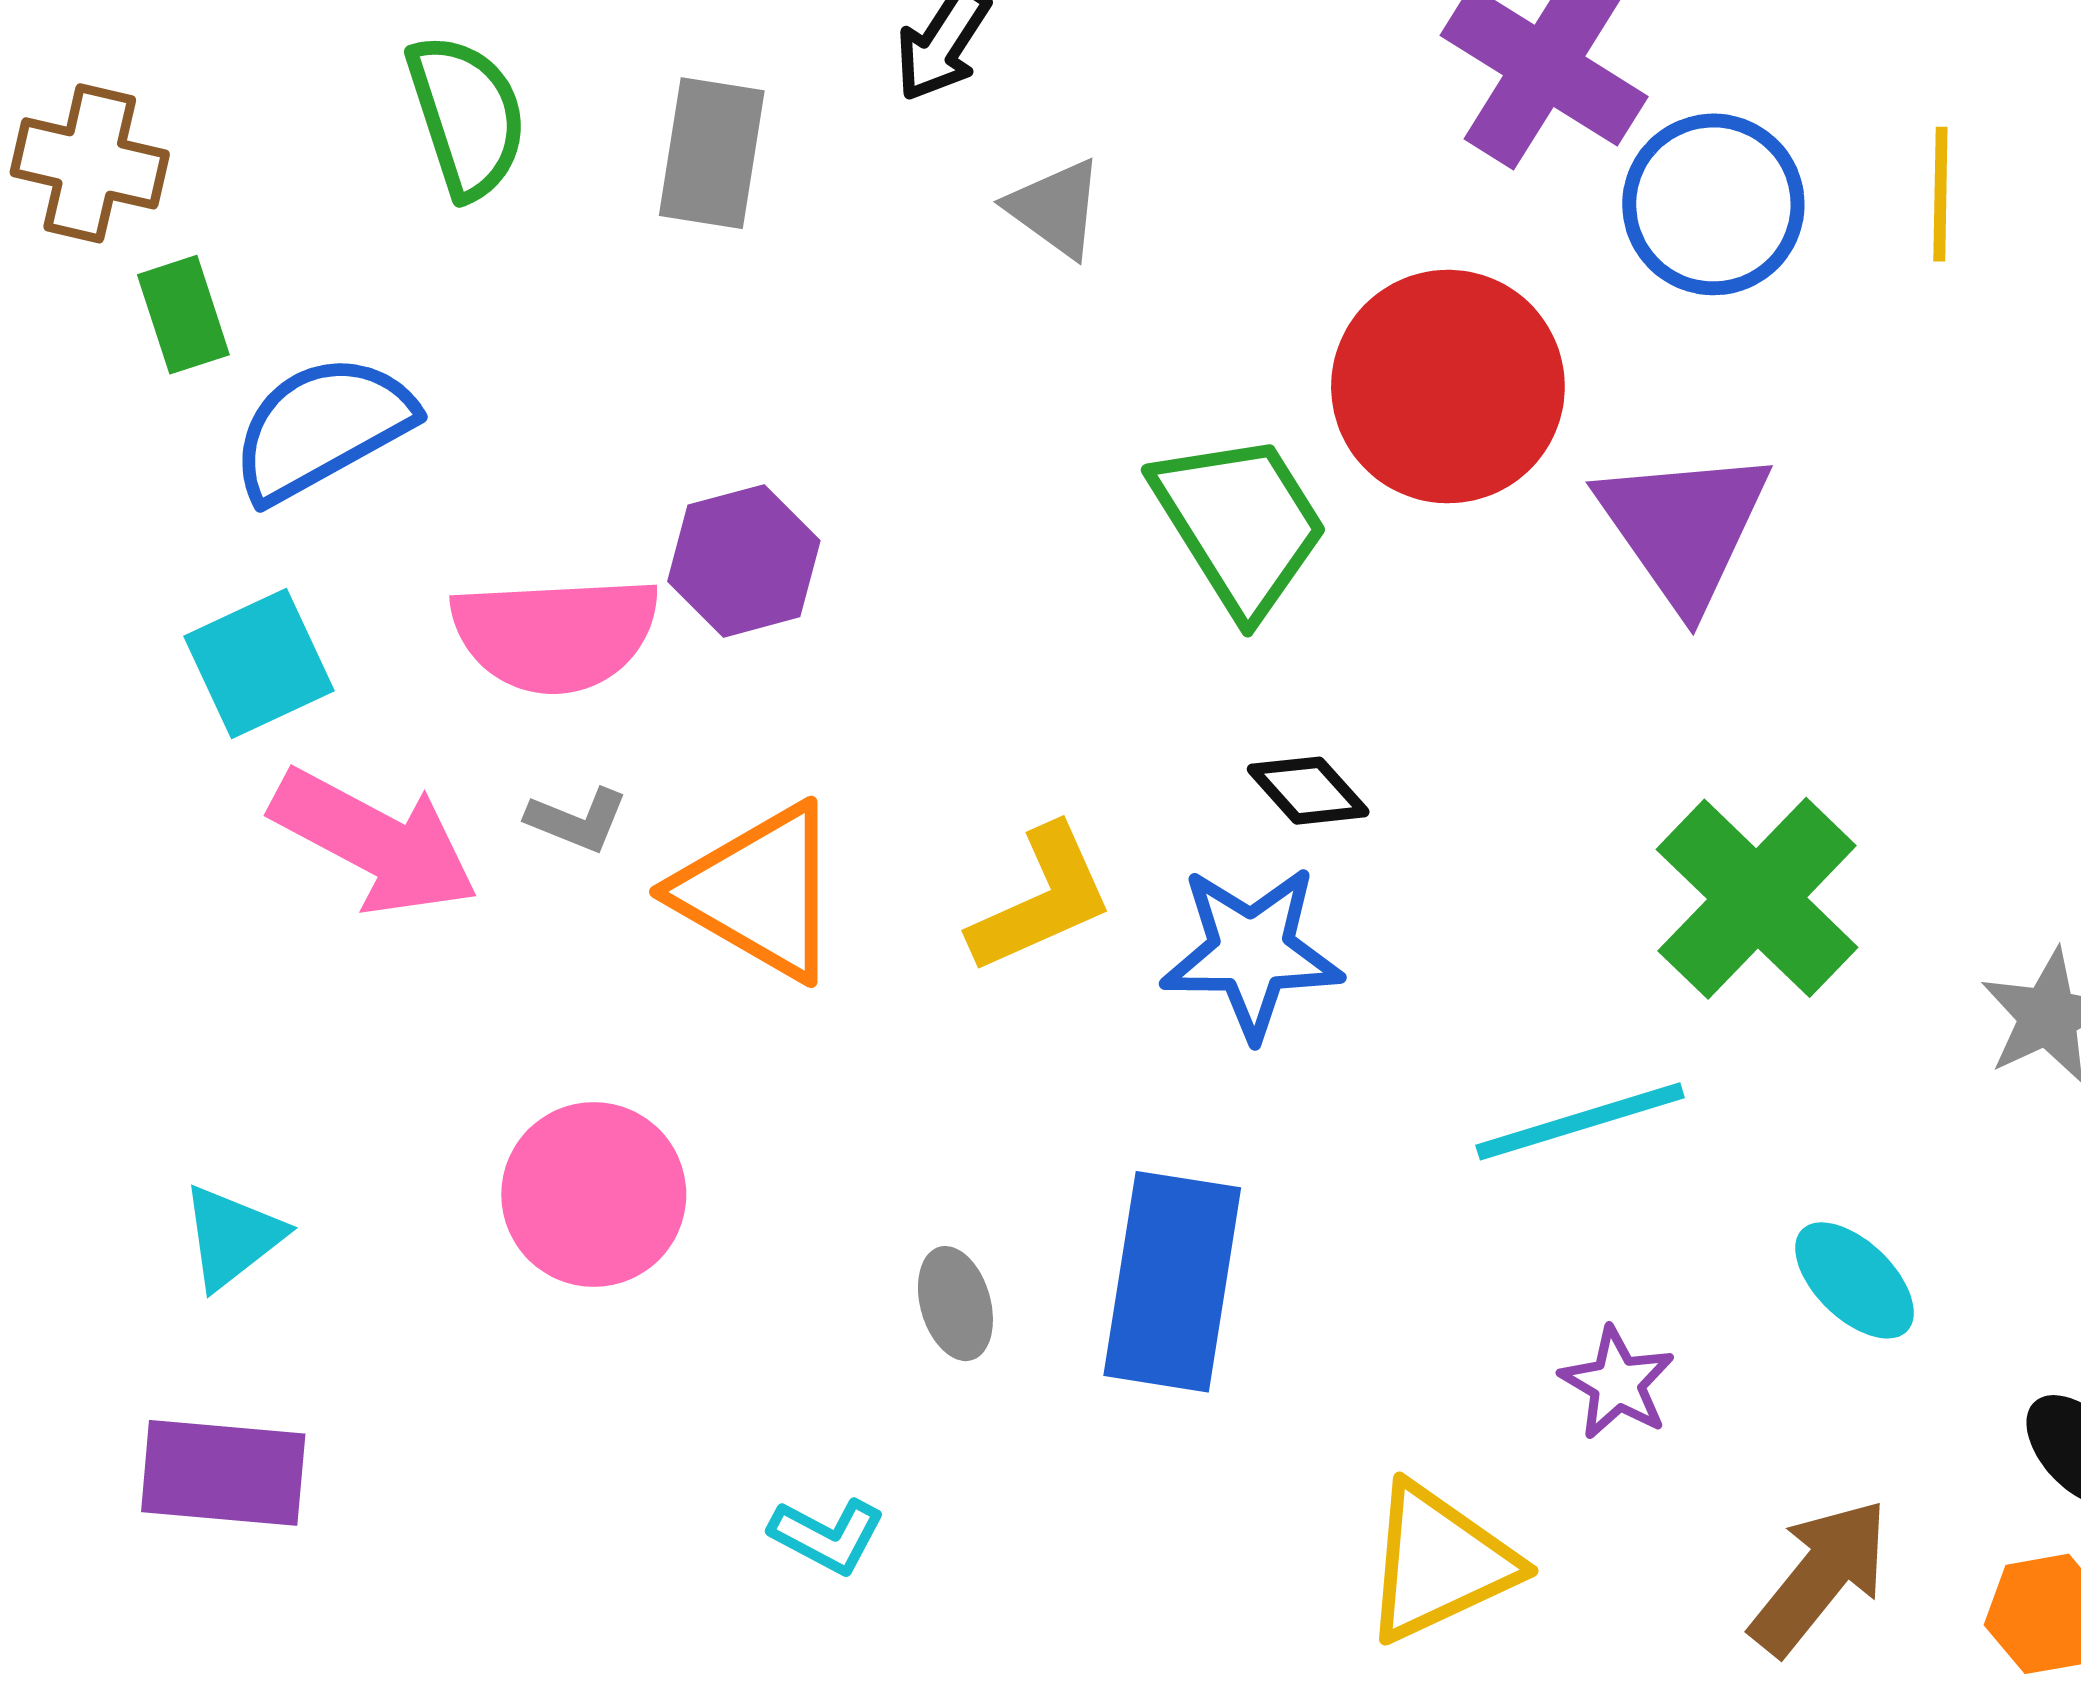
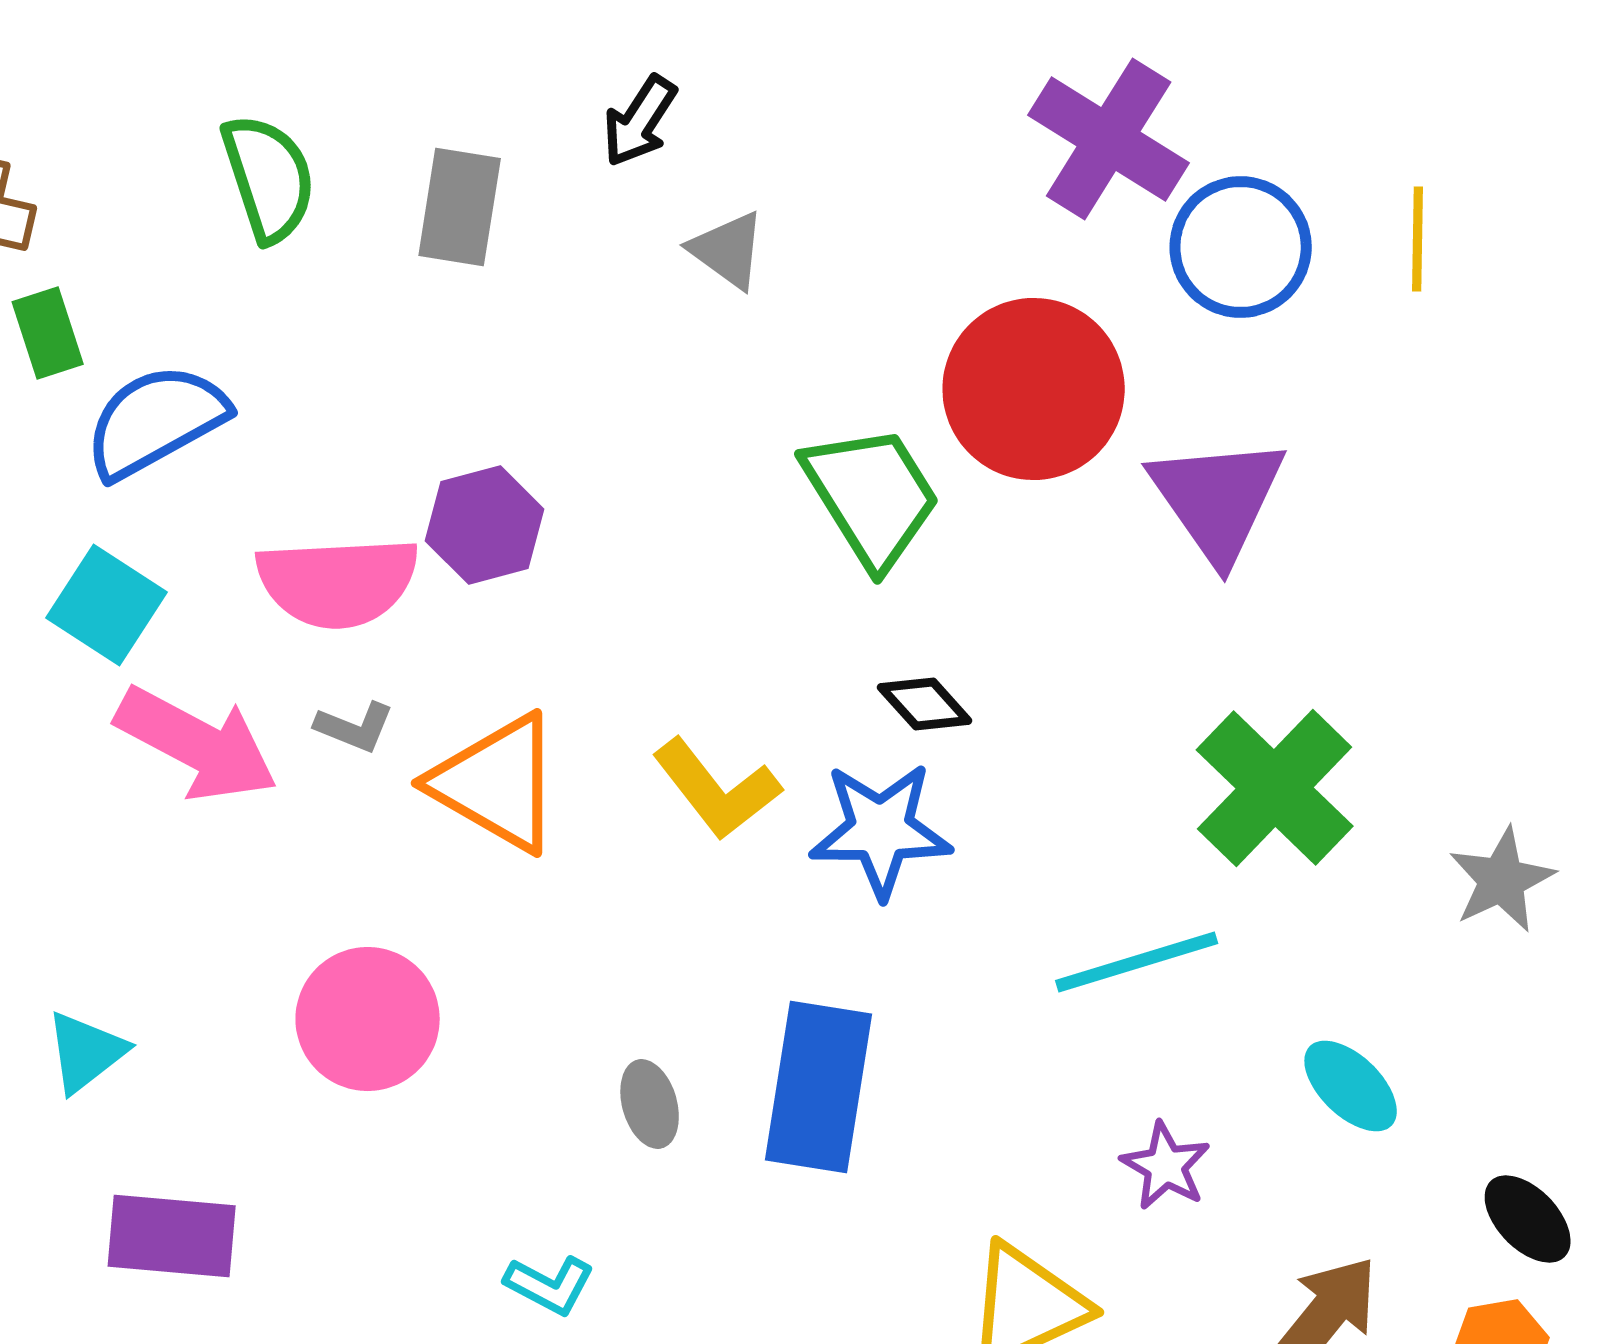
cyan square: (259, 664) -> (107, 605), turned -32
yellow L-shape: (1041, 900) -> (717, 789), turned 76
purple rectangle: (223, 1473) -> (172, 1236), moved

